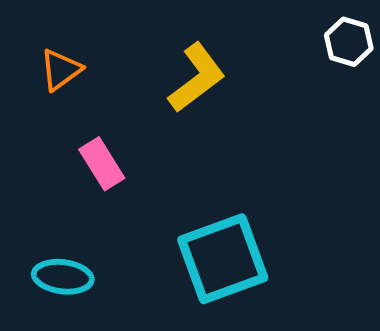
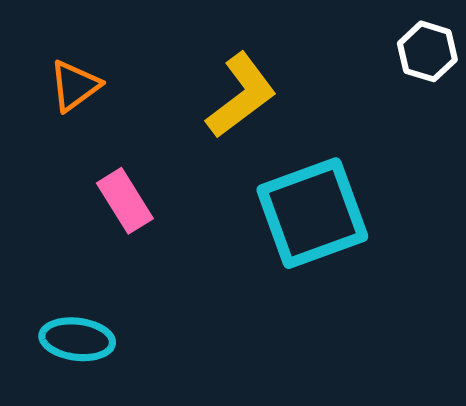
cyan square: (223, 259) -> (312, 213), moved

